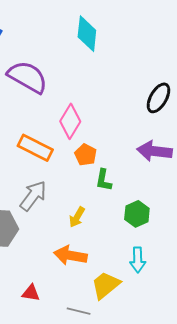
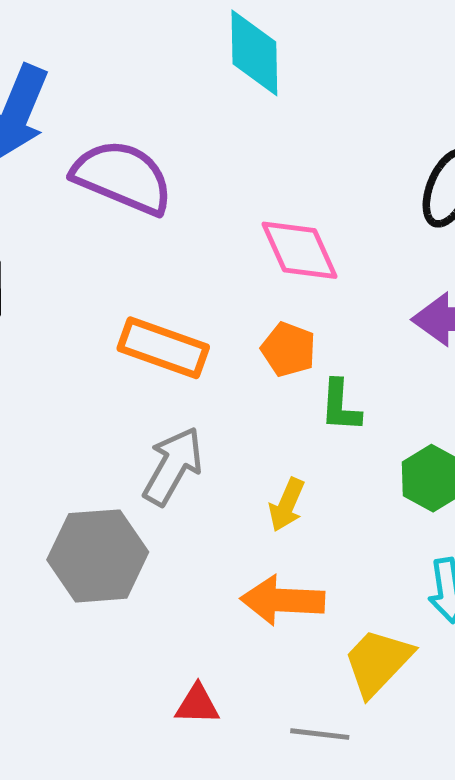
pink diamond: (70, 121) -> (300, 250), moved, turned -48

